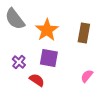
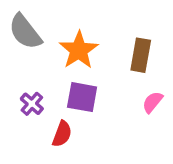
pink semicircle: (87, 76) -> (152, 102), moved
red semicircle: (37, 80) -> (62, 134), turned 77

